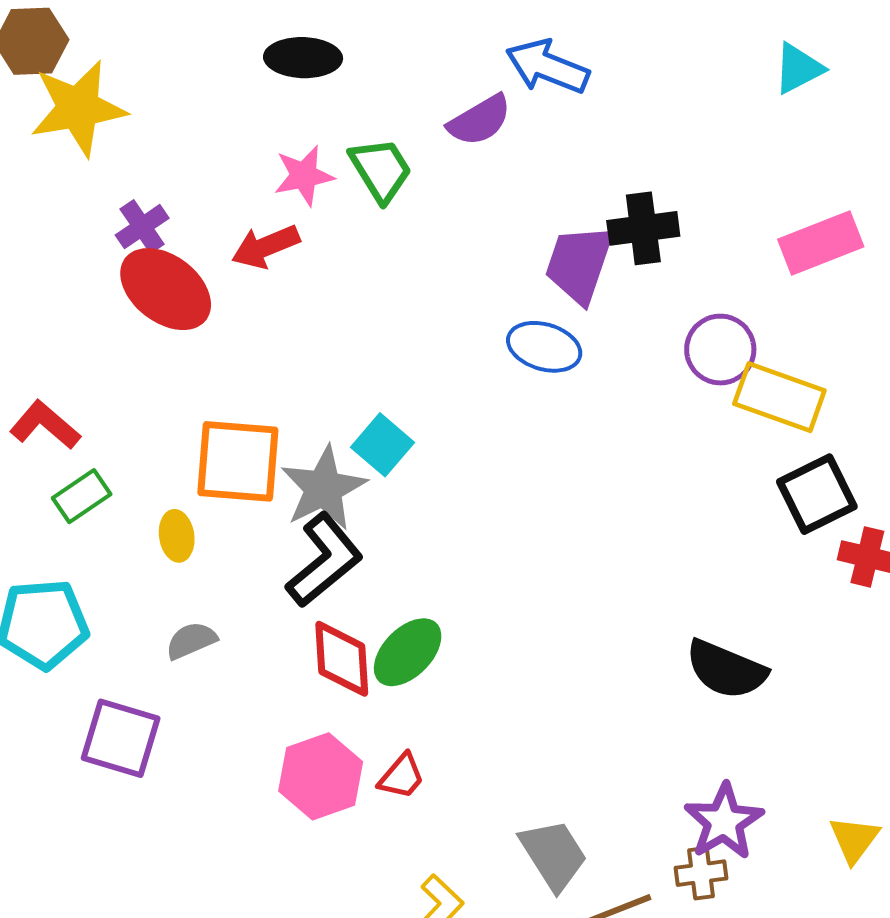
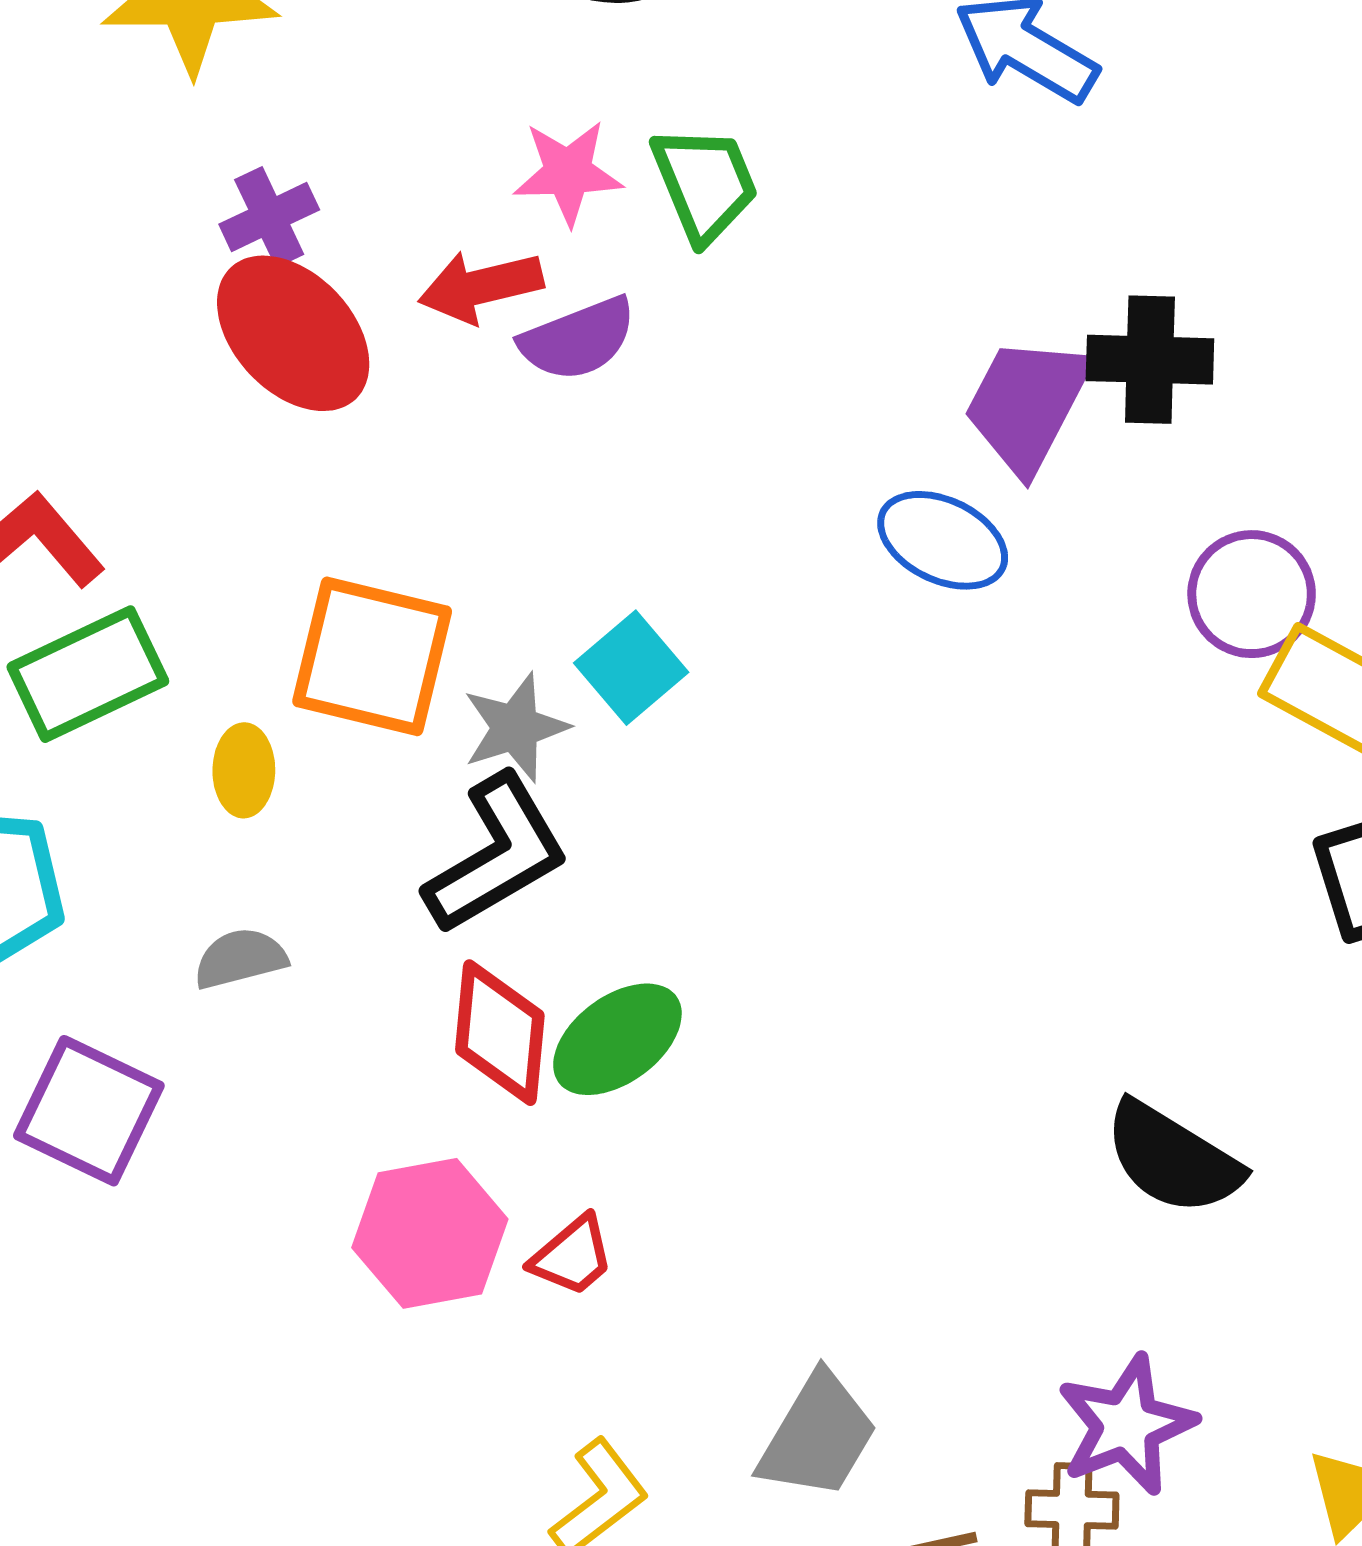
purple semicircle: (480, 120) -> (578, 339), moved
gray star: (324, 488) -> (515, 728), size x0.7
green rectangle: (82, 496) -> (88, 674), size x1.5
gray trapezoid: (554, 855) -> (818, 1436), turned 54

